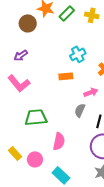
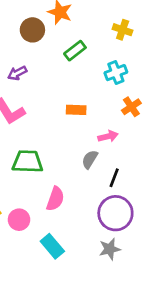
green rectangle: (67, 13) -> (75, 51), moved
cyan cross: (78, 54) -> (116, 73), moved

